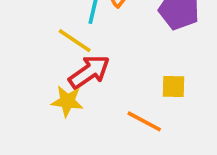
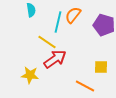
yellow star: (67, 101) -> (30, 75), moved

